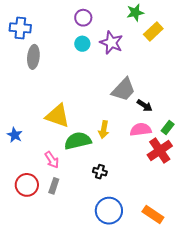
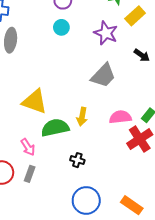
purple star: (111, 43) -> (106, 33), moved
black arrow: (145, 105) -> (142, 55), moved

